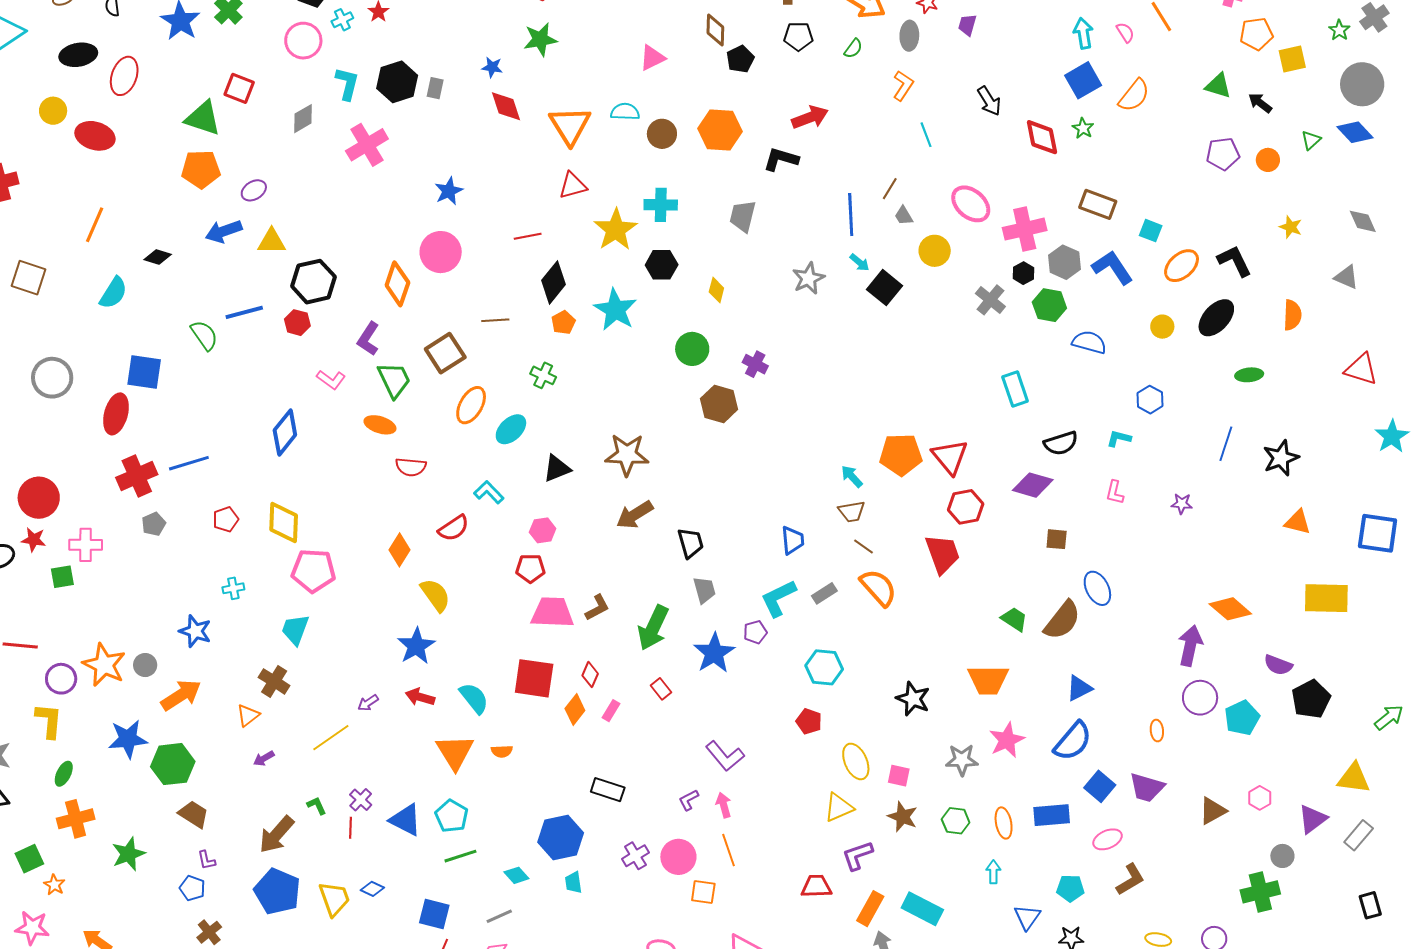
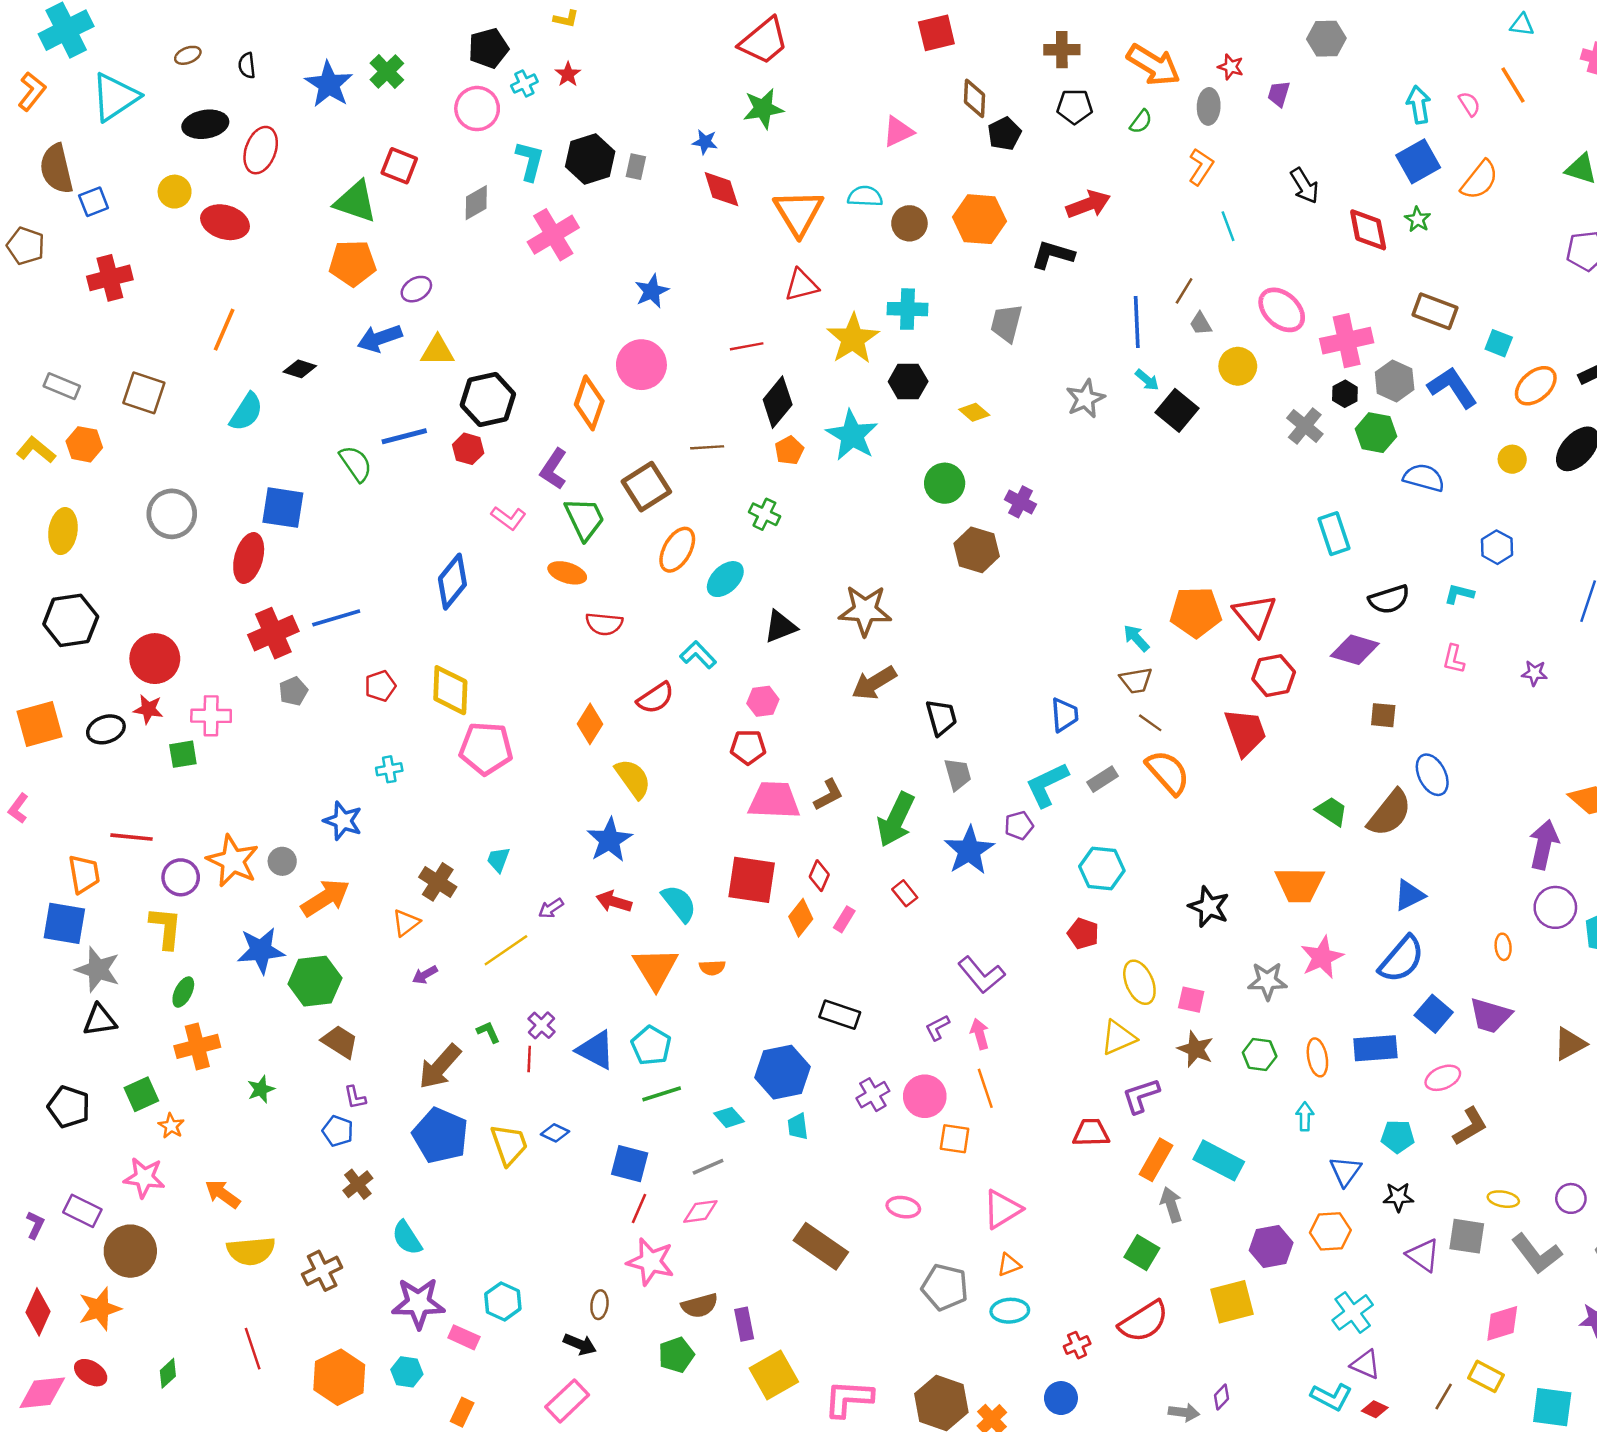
yellow diamond: (716, 290) -> (974, 412), turned -65
cyan trapezoid: (295, 630) -> (498, 860), moved, size x0.7
green star: (128, 854) -> (261, 1089), size x0.7

